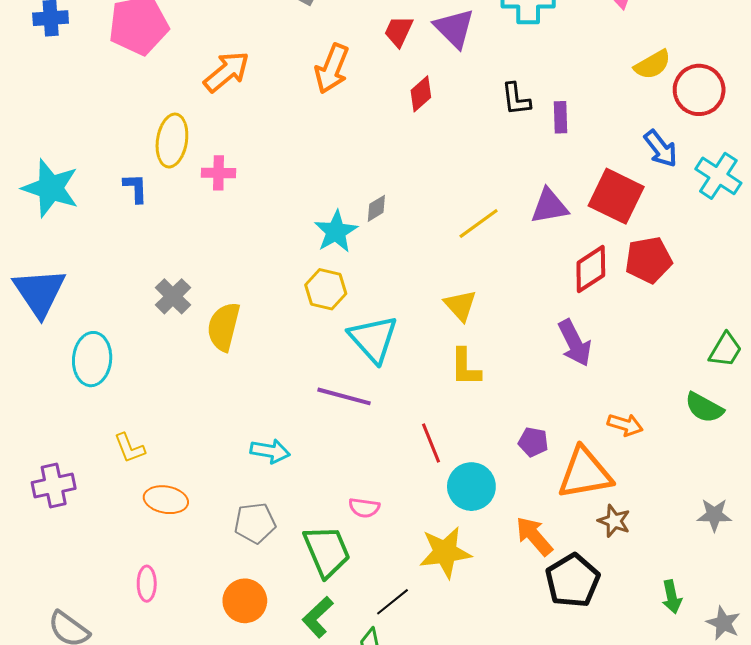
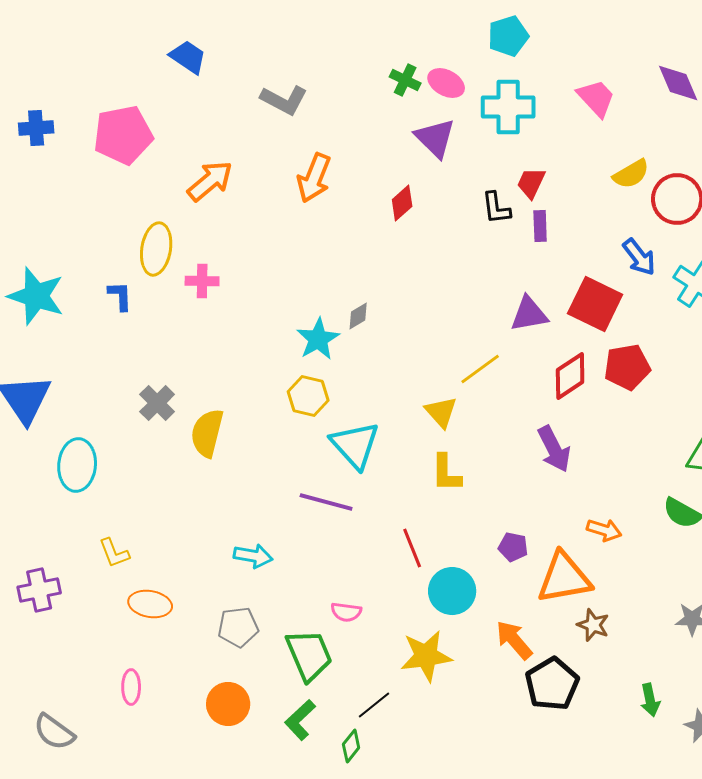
red trapezoid: (399, 31) -> (531, 183), moved
yellow line: (479, 223) -> (480, 369), moved

